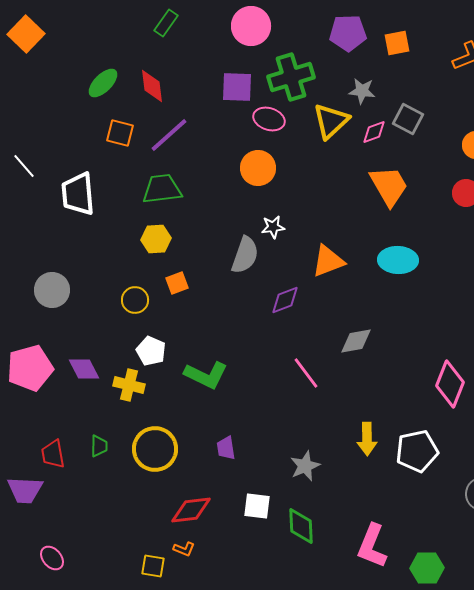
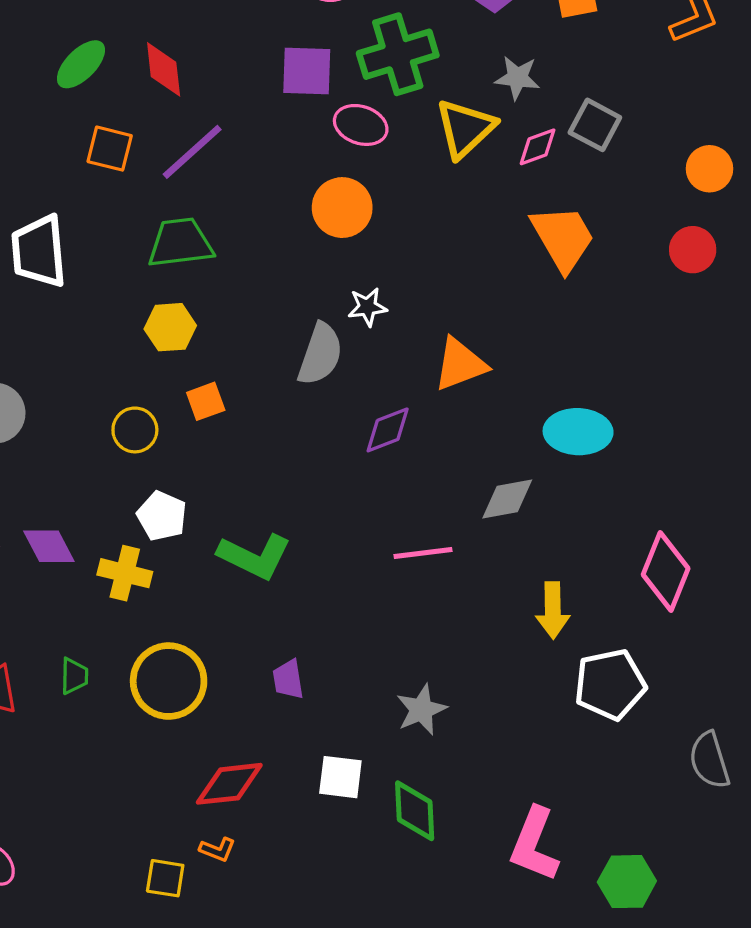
cyan ellipse: (398, 260) -> (578, 432), moved
pink line: (306, 373) -> (423, 553), turned -60
yellow arrow: (367, 439) -> (553, 610), moved

